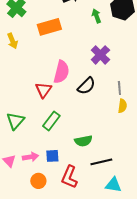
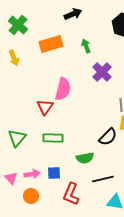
green arrow: (96, 16) -> (86, 46), moved
black semicircle: (86, 86) -> (108, 137), moved
green rectangle: (51, 121) -> (53, 138), turned 54
orange circle: (38, 181) -> (31, 196), moved

